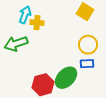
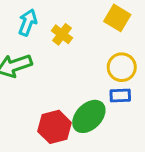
yellow cross: (37, 23) -> (62, 34), moved, turned 32

